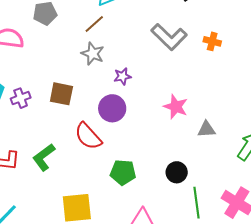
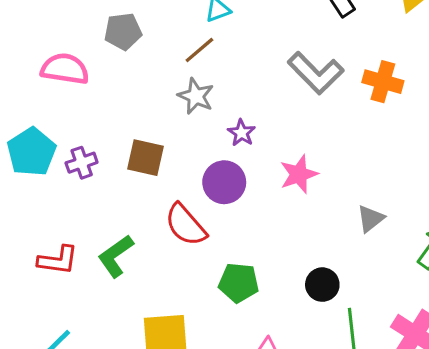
orange cross: (212, 41) -> (383, 82), size x1.4
purple star: (122, 76) -> (241, 133), turned -30
pink star: (176, 107) -> (299, 174), moved, turned 30
gray triangle: (206, 129) -> (371, 219), turned -36

